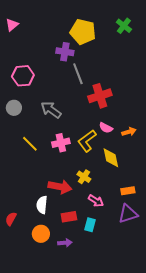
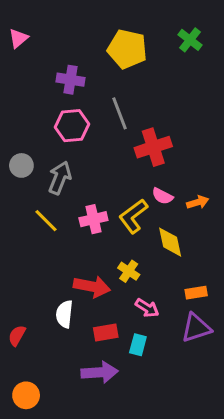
purple cross: (65, 52) -> (70, 80), moved
pink hexagon: (23, 76) -> (72, 126), moved
gray arrow: (51, 110) -> (60, 178), moved, turned 75
orange circle: (41, 234) -> (26, 395), moved
purple arrow: (65, 243) -> (100, 372), size x1.6

